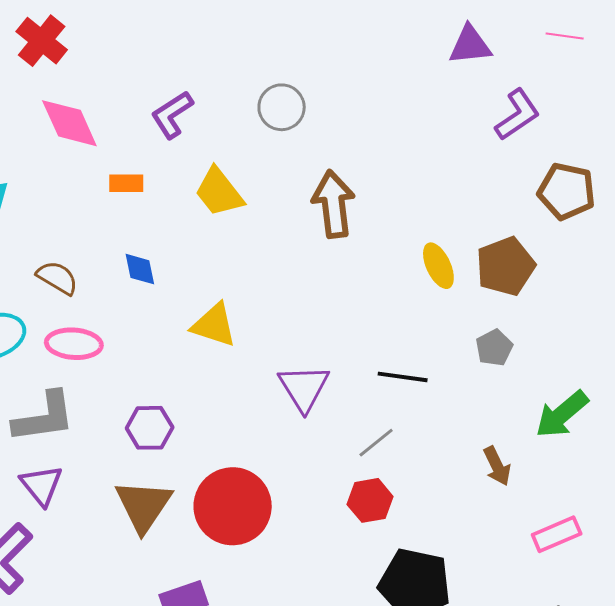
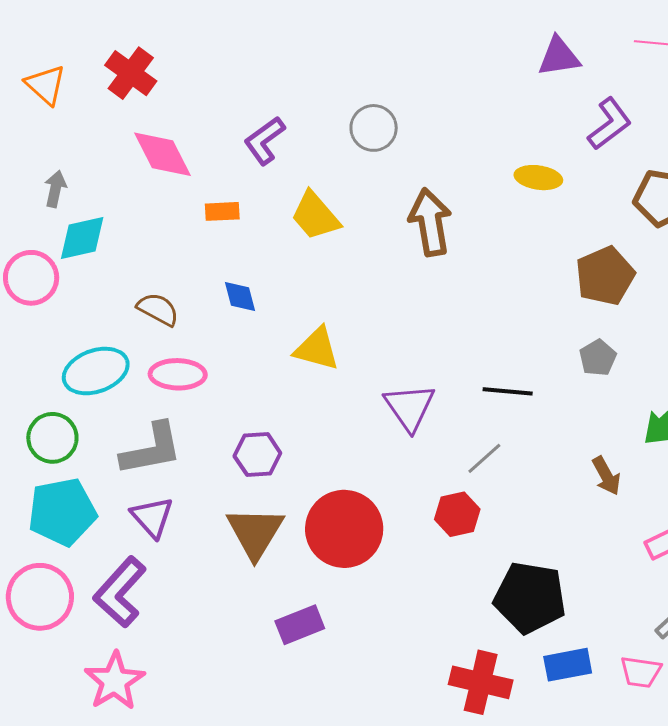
yellow ellipse: (438, 266) -> (538, 178), moved, turned -54
red hexagon: (370, 500) -> (457, 514), moved

